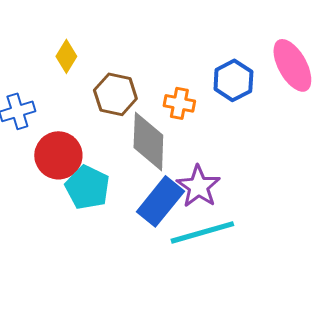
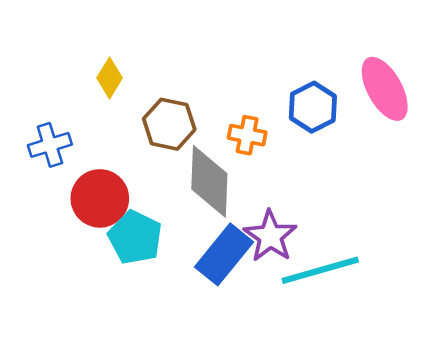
cyan line: (202, 232) -> (320, 270), moved

